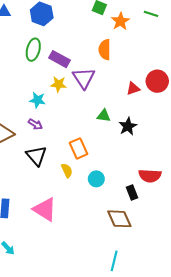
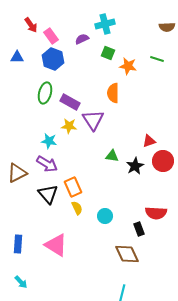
orange star: (120, 21) -> (128, 66), turned -30
red circle: (157, 81) -> (163, 161), moved
red triangle: (133, 88) -> (149, 141), moved
purple arrow: (35, 124) -> (47, 164), size x1.5
orange rectangle: (78, 148) -> (73, 187), moved

